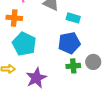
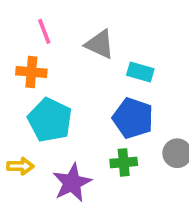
blue pentagon: (69, 43) -> (133, 118), turned 30
green cross: (73, 66) -> (124, 162), moved

